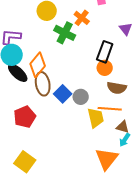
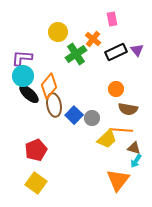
green cross: (65, 33) -> (76, 54), turned 30
black rectangle: (105, 52) -> (116, 52), moved, turned 45
red pentagon: (25, 117) -> (36, 150), moved
yellow trapezoid: (96, 118) -> (107, 139), turned 60

